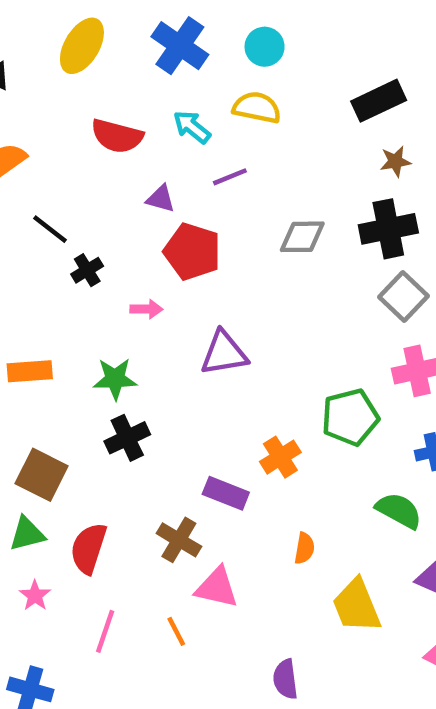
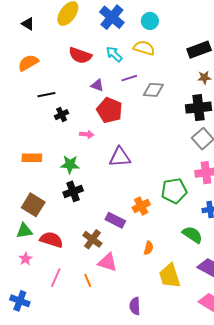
black line: (50, 229) -> (46, 95), turned -54
gray diamond: (302, 237) -> (153, 90), moved
red semicircle: (88, 548) -> (51, 240), turned 85

